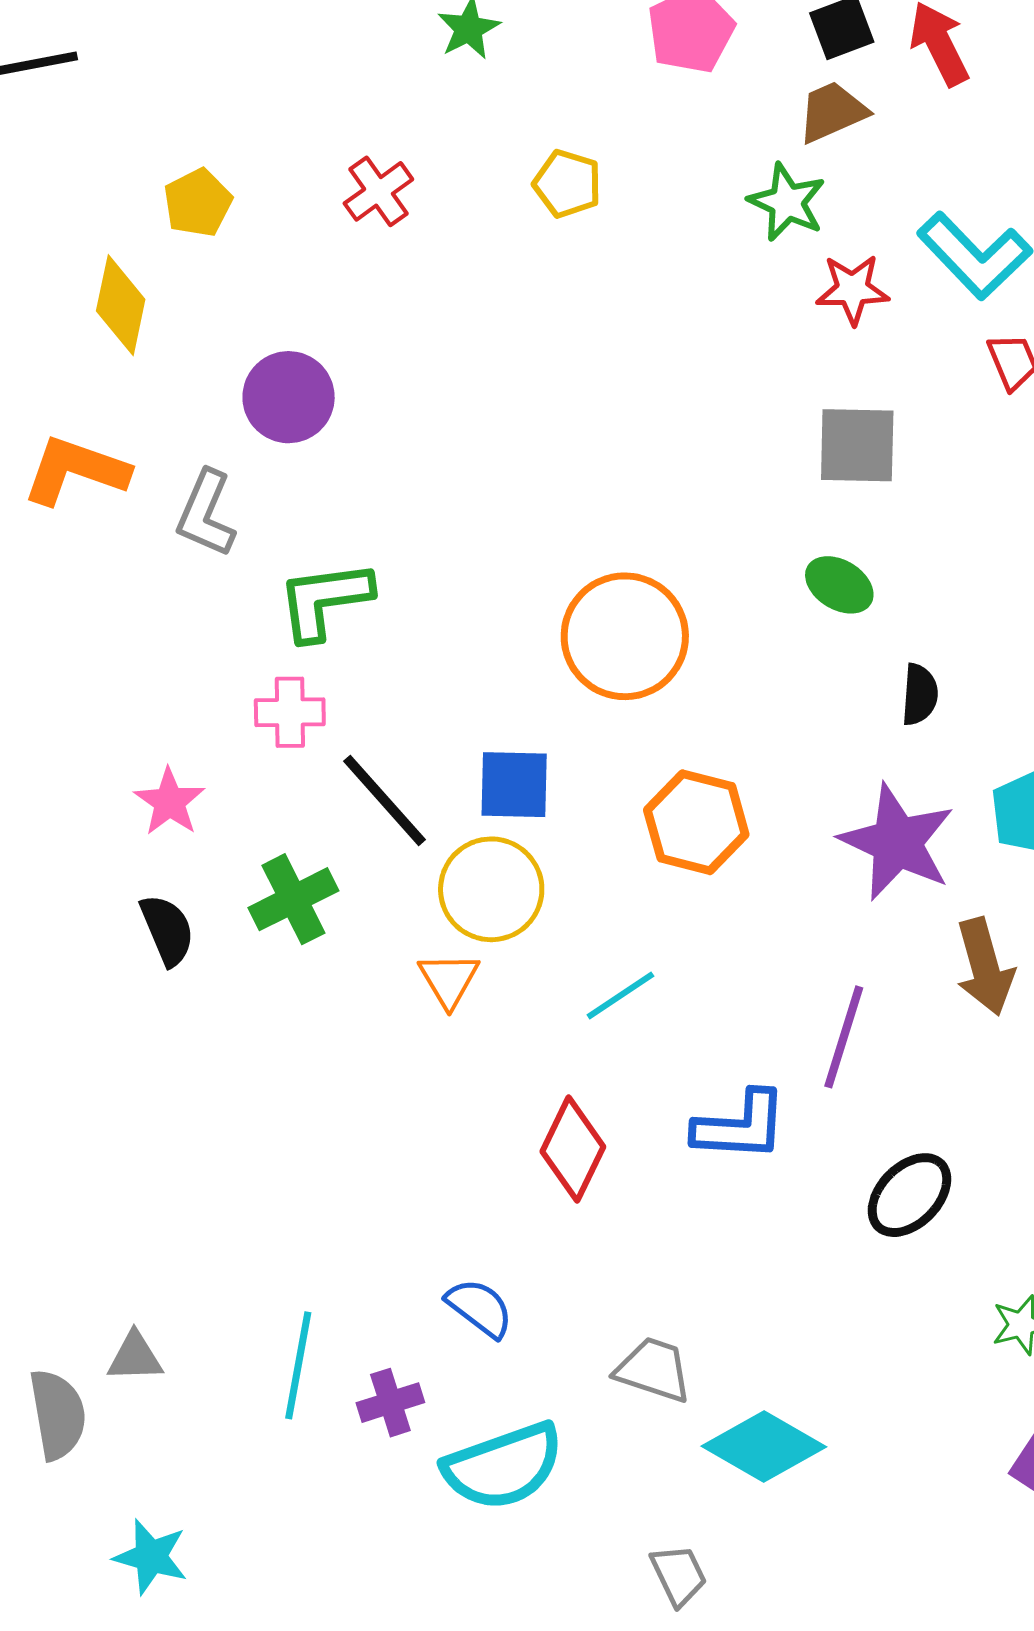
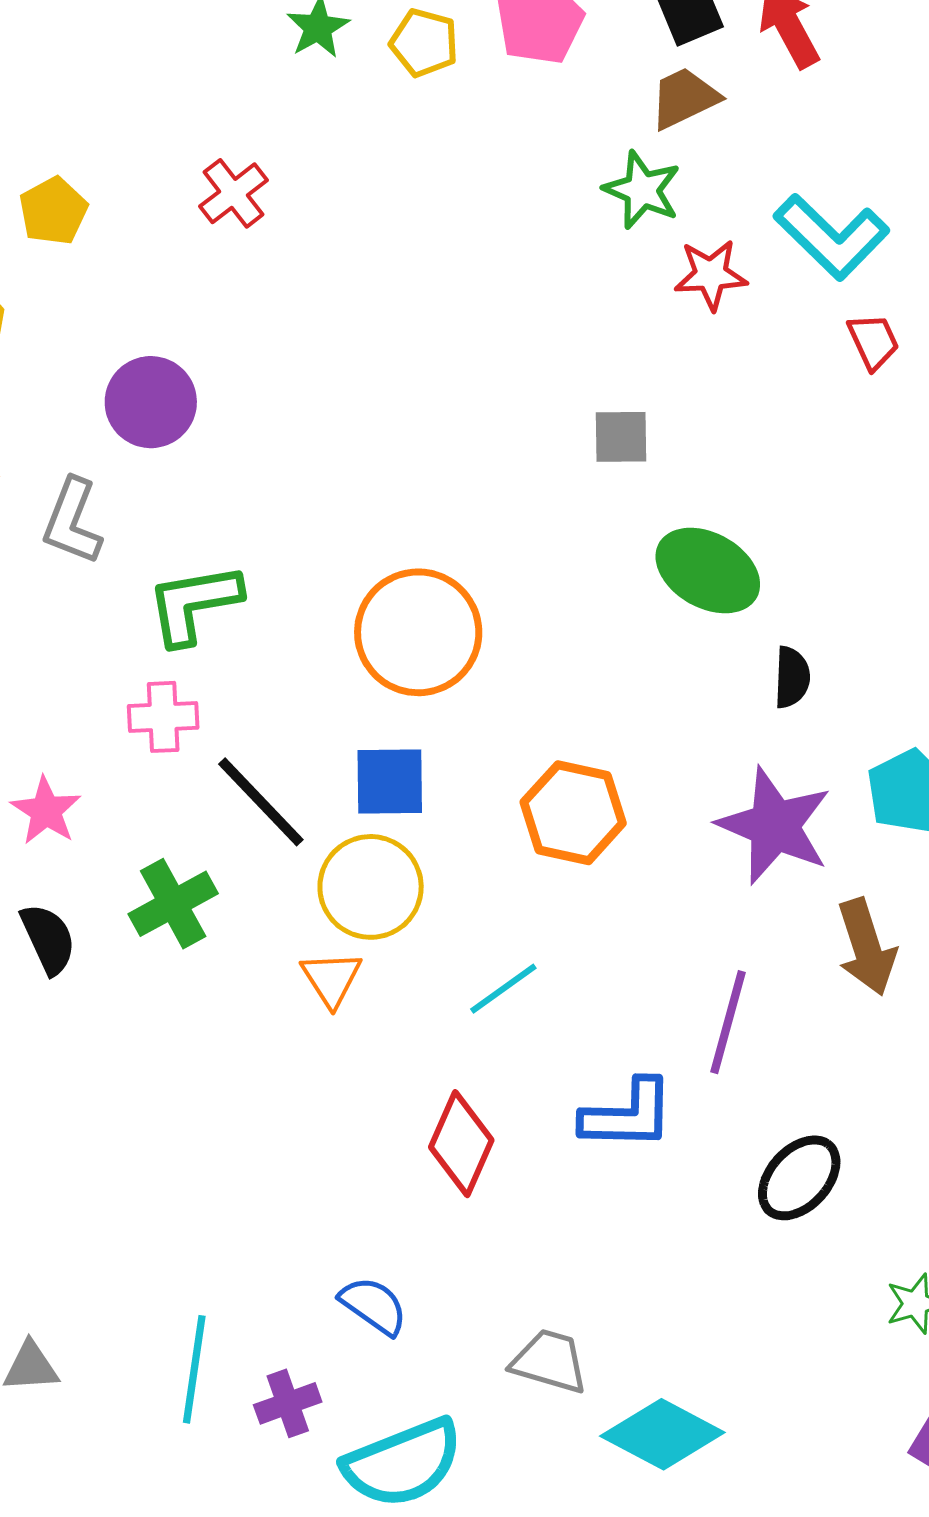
yellow pentagon: (567, 184) -> (424, 43), moved
gray square: (857, 445) -> (621, 437), moved, size x0.7
green ellipse: (839, 585) -> (708, 571), size x1.5
orange circle: (625, 636) -> (418, 632), moved

